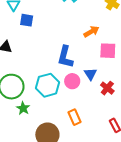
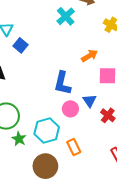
blue square: (27, 20) -> (20, 45), turned 32
cyan hexagon: (48, 85) -> (47, 131), moved

